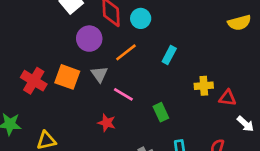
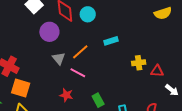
orange line: (126, 52) -> (80, 52), moved
cyan rectangle: (169, 55) -> (111, 41), turned 48
orange square: (67, 77) -> (21, 88), moved
green rectangle: (161, 112) -> (98, 100), moved

